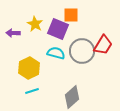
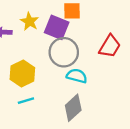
gray circle: (82, 51) -> (64, 52), moved
cyan semicircle: (56, 53) -> (77, 76), moved

